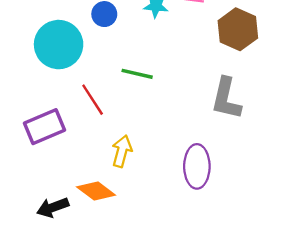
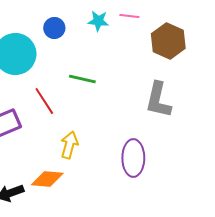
orange diamond: (96, 191) -> (47, 179), turned -32

